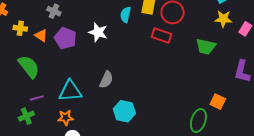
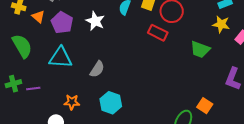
cyan triangle: (70, 91) -> (61, 58), moved
purple line: (37, 98) -> (33, 88), moved
green cross: (26, 116) -> (13, 84), moved
orange star: (66, 118) -> (72, 102), moved

